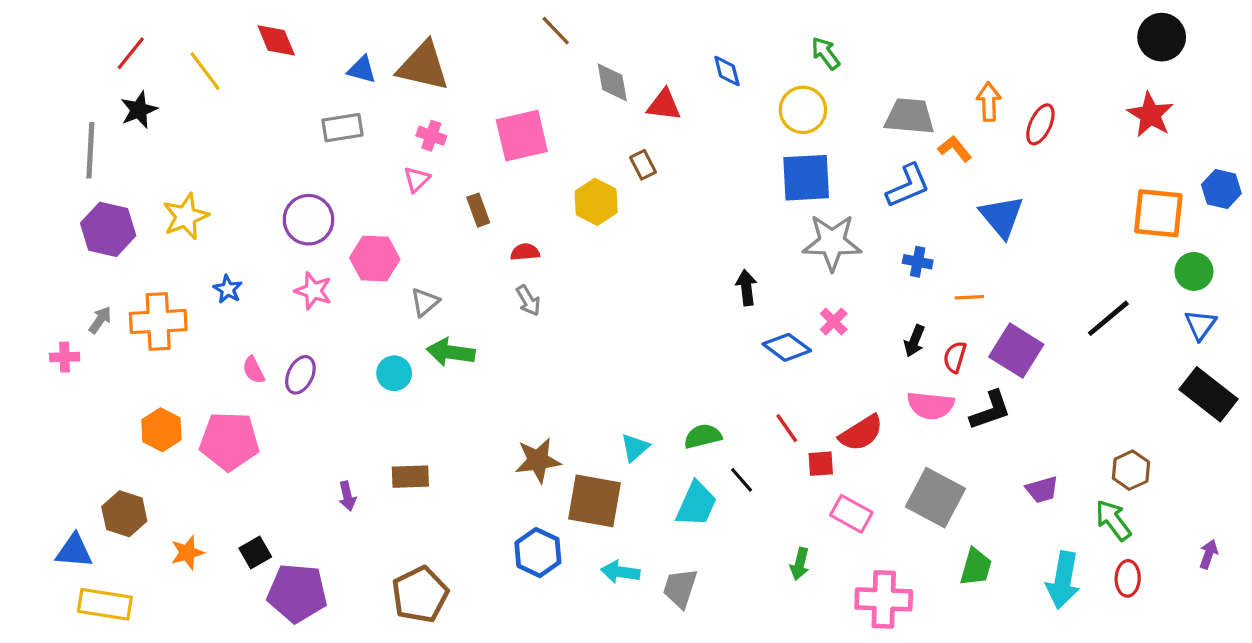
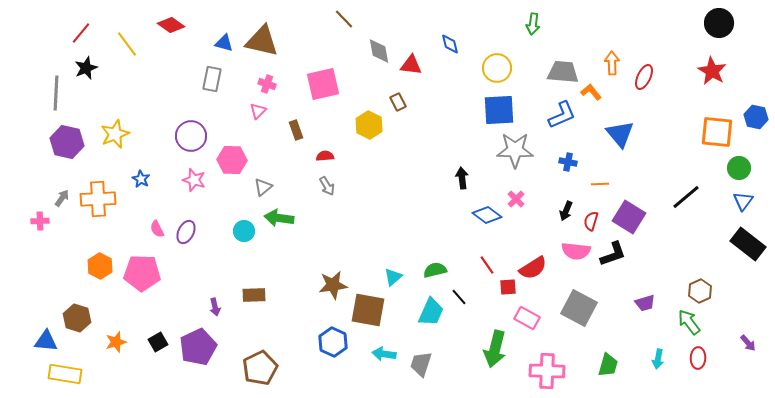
red diamond: (276, 40) -> (171, 25), turned -32
green arrow: (826, 53) -> (533, 24), moved, turned -135
gray rectangle: (342, 128) -> (212, 79), turned -70
purple arrow: (1208, 554) -> (748, 343), turned 120
green arrow: (800, 564) -> (495, 349), size x1.8
green trapezoid: (976, 567) -> (608, 365), moved
cyan arrow: (1063, 580) -> (658, 359), size x0.6
purple pentagon: (297, 593) -> (198, 347), moved, turned -30

